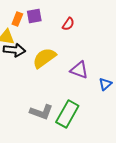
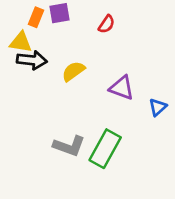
yellow semicircle: (44, 58) -> (73, 71), size x0.7

